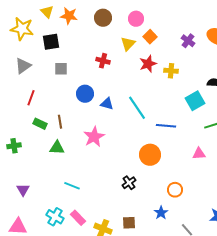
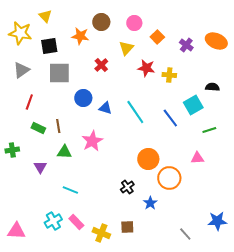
orange star: (69, 16) -> (80, 36), moved
orange square: (150, 37) -> (157, 37), moved
red cross: (103, 61) -> (101, 65), turned 32
red star: (148, 64) -> (146, 68), turned 30
gray square: (61, 69) -> (59, 73), size x1.6
blue line: (166, 126) -> (170, 118), moved, turned 48
green triangle: (57, 148) -> (64, 152), moved
purple triangle: (23, 190) -> (40, 167), moved
orange circle: (175, 190) -> (169, 178), moved, size x1.5
blue star: (161, 213) -> (150, 203), moved
cyan cross: (55, 217) -> (53, 221), turned 30

